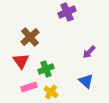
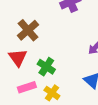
green cross: (46, 69) -> (46, 67), turned -35

